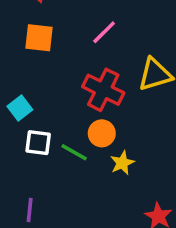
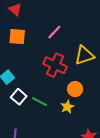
orange circle: (102, 133) -> (75, 89), moved
white square: (38, 143) -> (19, 97), turned 35

